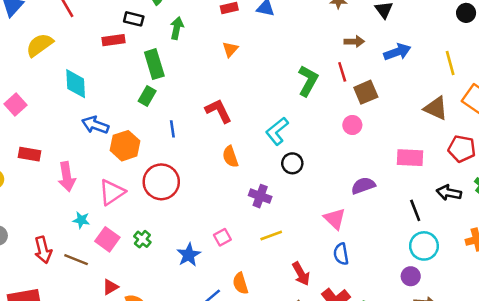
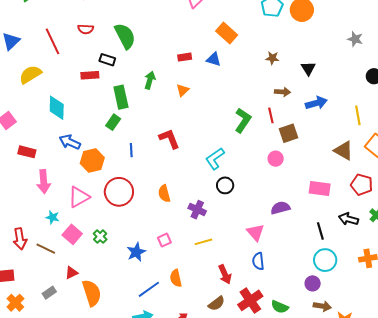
green arrow: (177, 28) -> (150, 80), moved
red rectangle: (30, 154) -> (27, 152), moved
orange semicircle: (230, 157) -> (164, 194), moved

